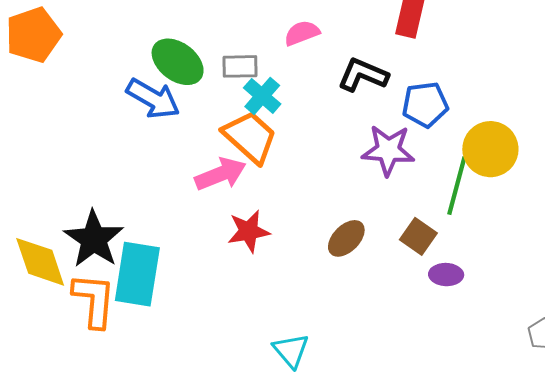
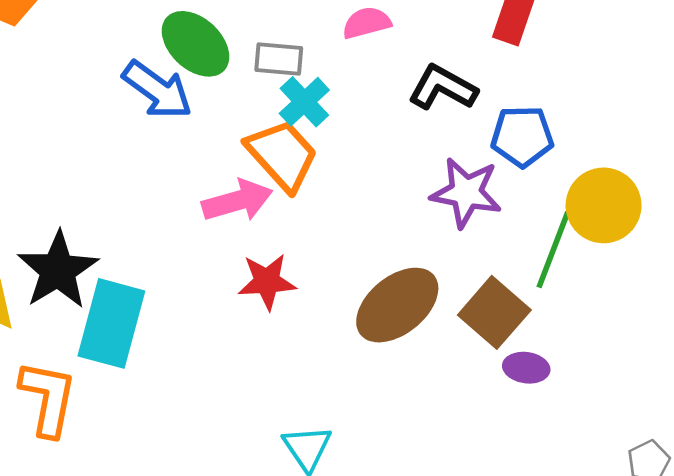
brown square: (418, 236) -> (494, 312), size x1.4
brown ellipse: (346, 238) -> (397, 305), size x1.6
orange L-shape: (94, 300) -> (48, 398), moved

